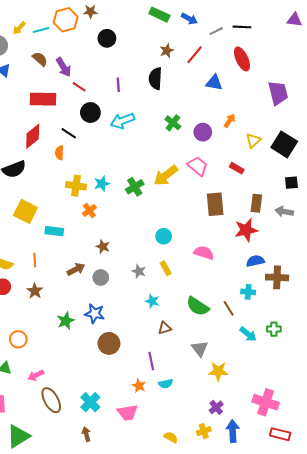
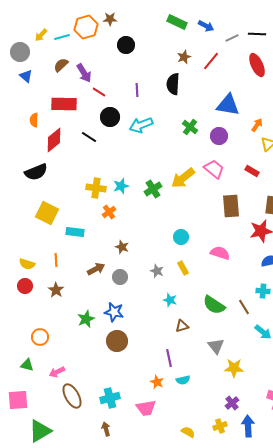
brown semicircle: (40, 59) -> (61, 65), turned -84
blue triangle: (214, 83) -> (228, 105), moved, size x1.4
orange arrow: (230, 121) -> (257, 125), moved
orange semicircle: (59, 153) -> (34, 120), moved
brown circle: (109, 343) -> (117, 341), moved
cyan cross: (90, 402) -> (110, 398), turned 30

